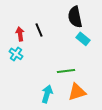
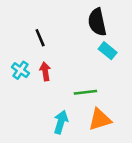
black line: (39, 30) -> (40, 38), moved
red arrow: (20, 34) -> (45, 71), moved

